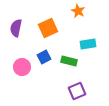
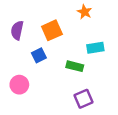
blue square: (44, 57) -> (39, 55), moved
pink circle: (22, 67) -> (19, 85), moved

